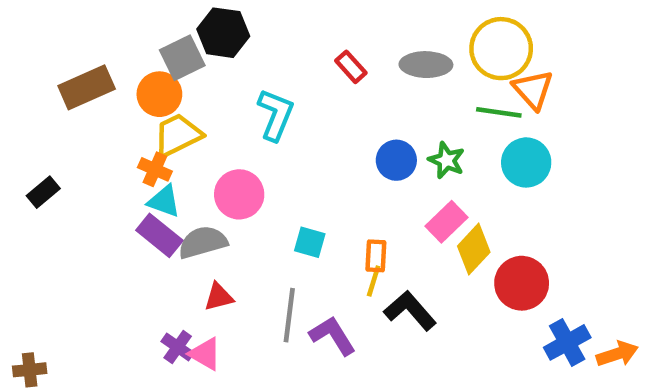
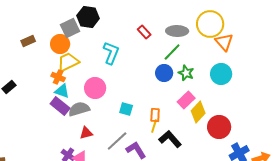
brown rectangle: (87, 87) -> (28, 41), size x0.6
green line: (499, 112) -> (172, 52), moved, turned -54
gray line: (289, 315) -> (117, 141), turned 40

